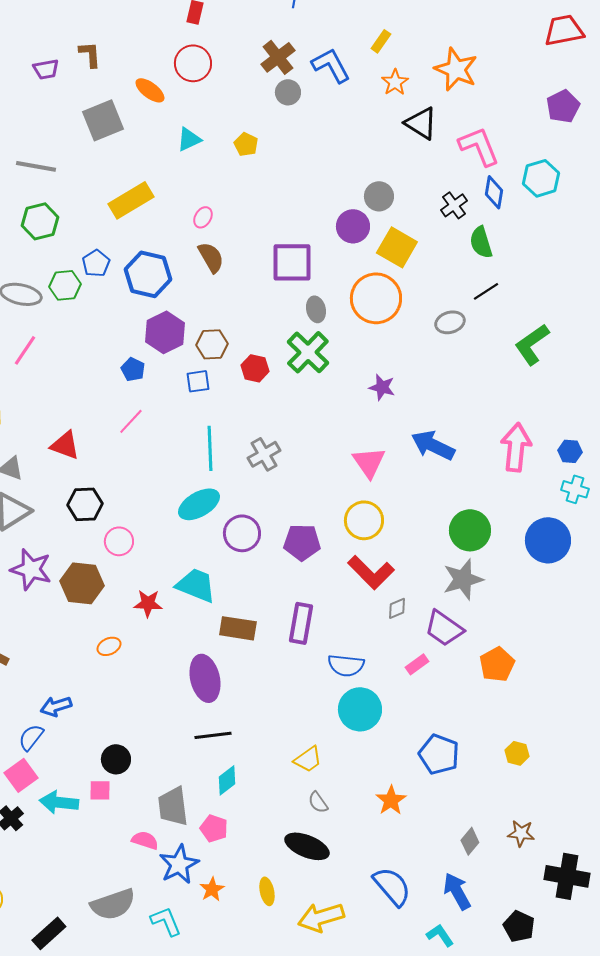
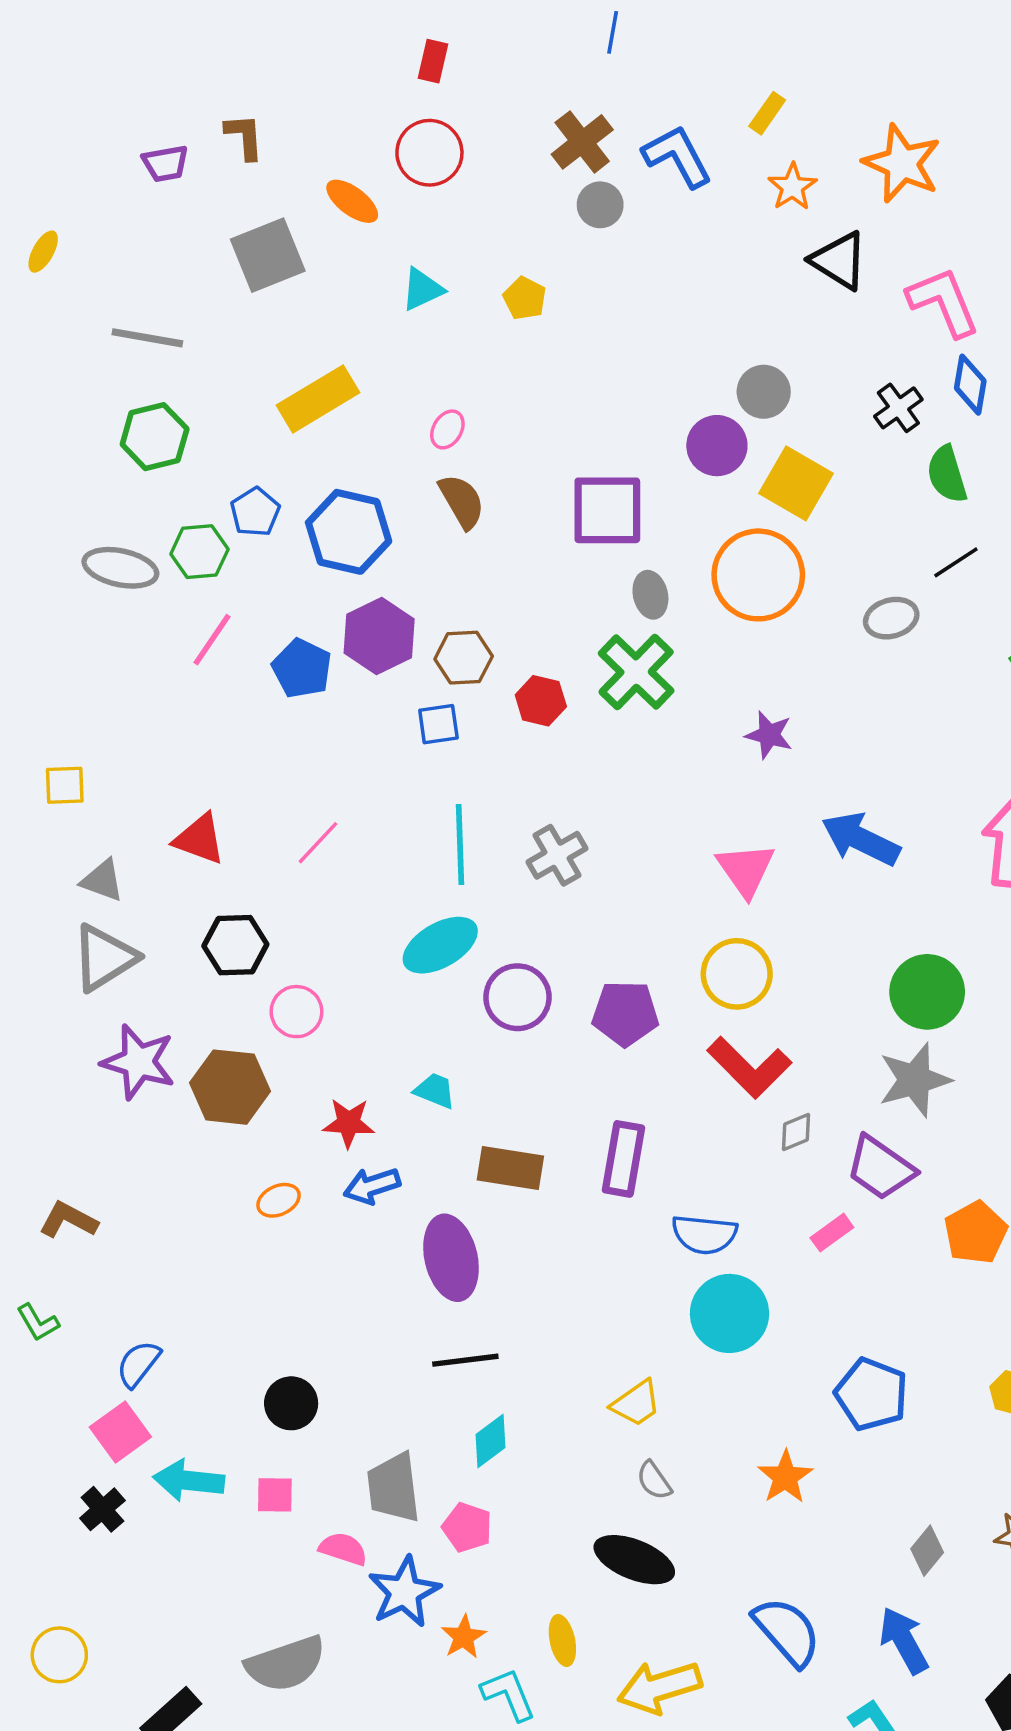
pink line: (25, 350) -> (212, 640), moved
blue pentagon: (133, 369) -> (302, 668), moved, size x1.4
pink line: (131, 421) -> (318, 843), moved
cyan trapezoid: (196, 585) -> (435, 1091), size x0.6
blue arrow: (56, 706) -> (372, 1186), moved
pink square: (100, 790) -> (275, 1495), moved
cyan L-shape: (166, 921) -> (509, 1694), moved

